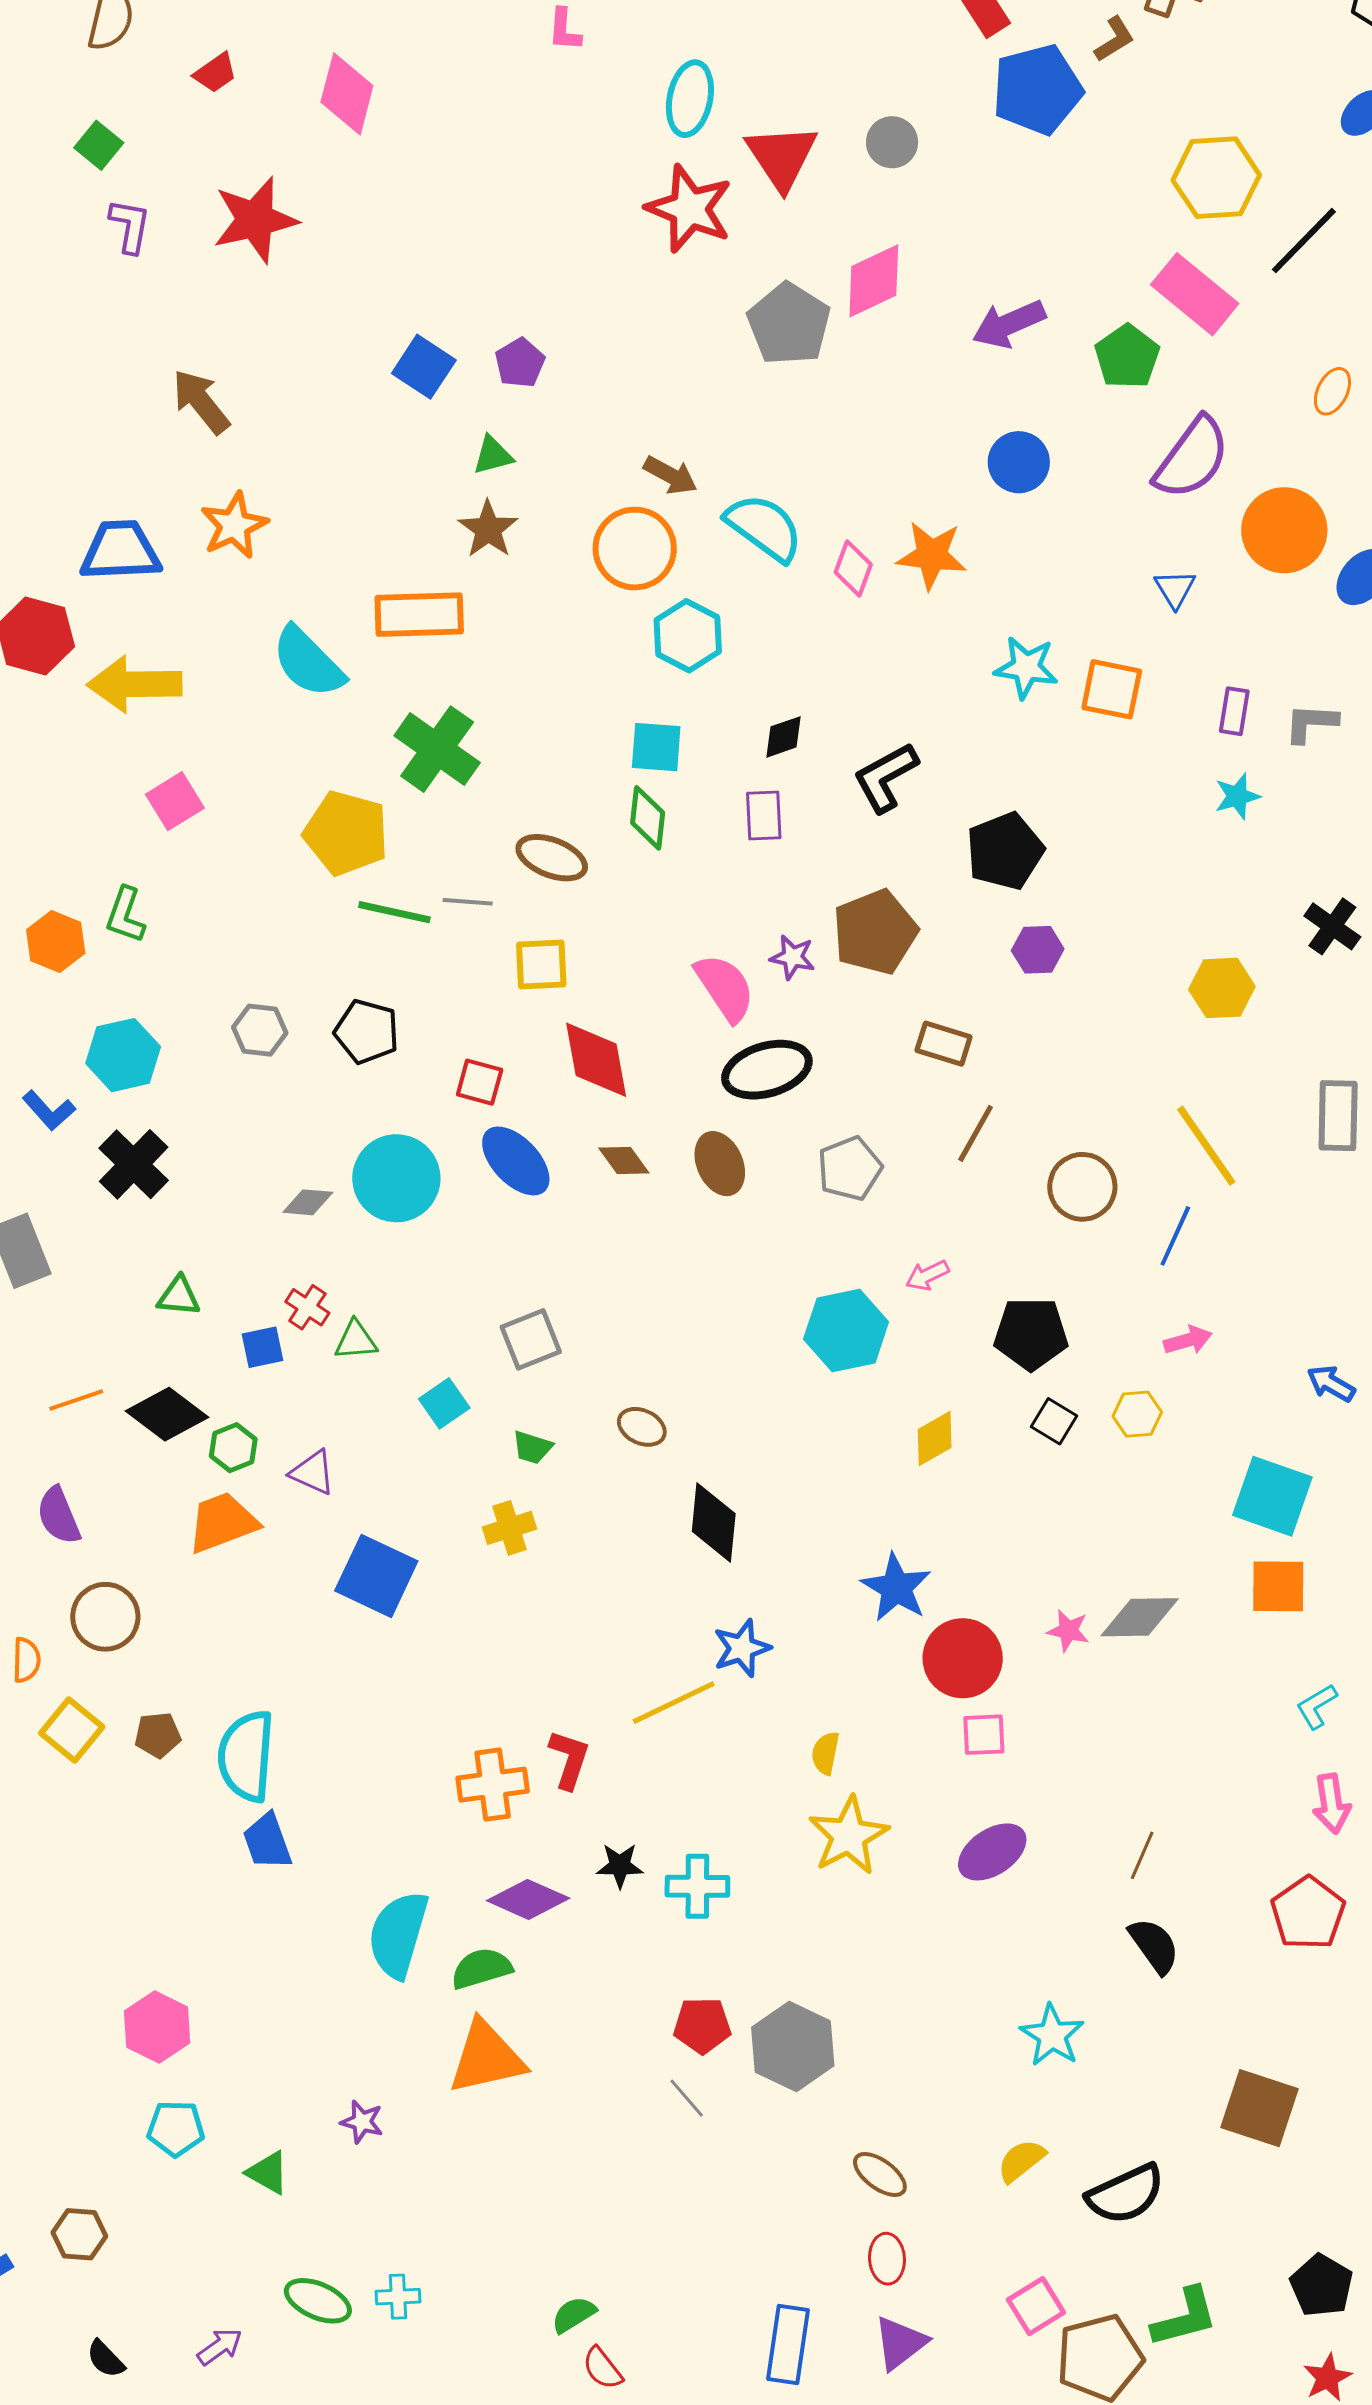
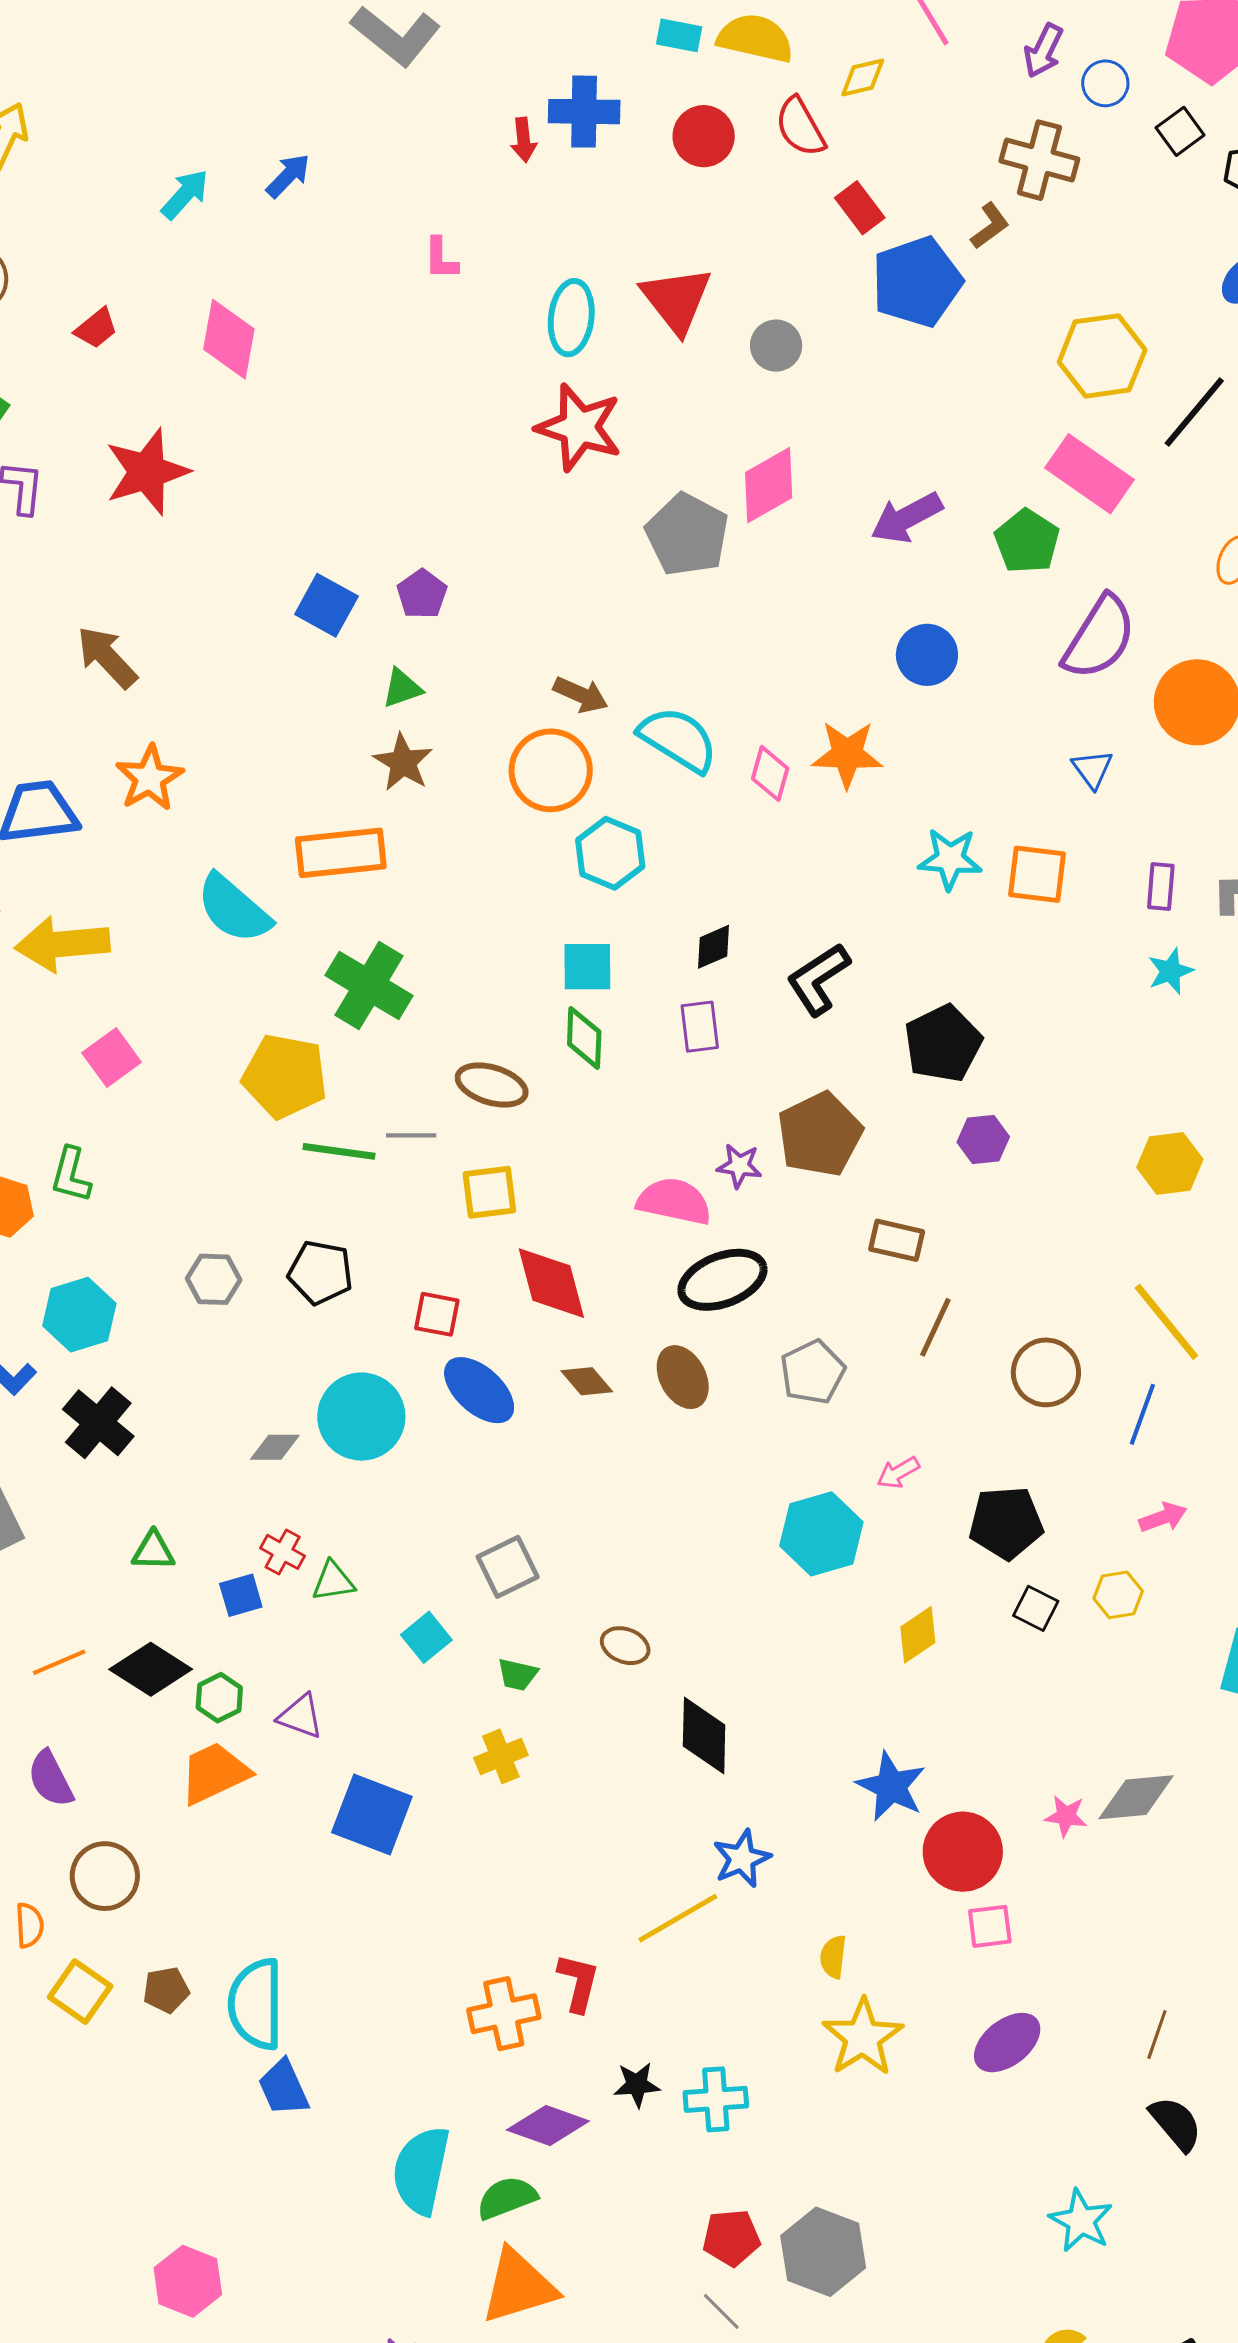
red triangle: (782, 157) -> (676, 300), moved
pink semicircle: (725, 988) -> (674, 1201), turned -40

